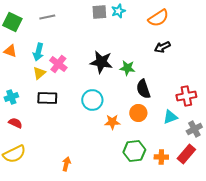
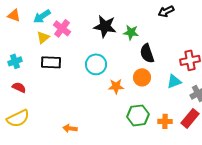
cyan arrow: (38, 52) -> (42, 16), turned 42
orange arrow: (66, 164) -> (70, 128), turned -96

